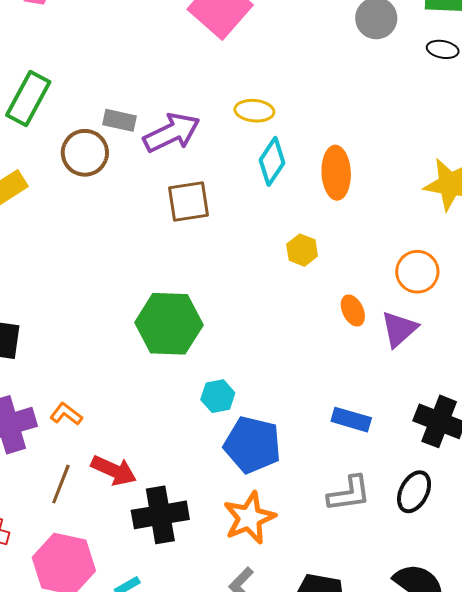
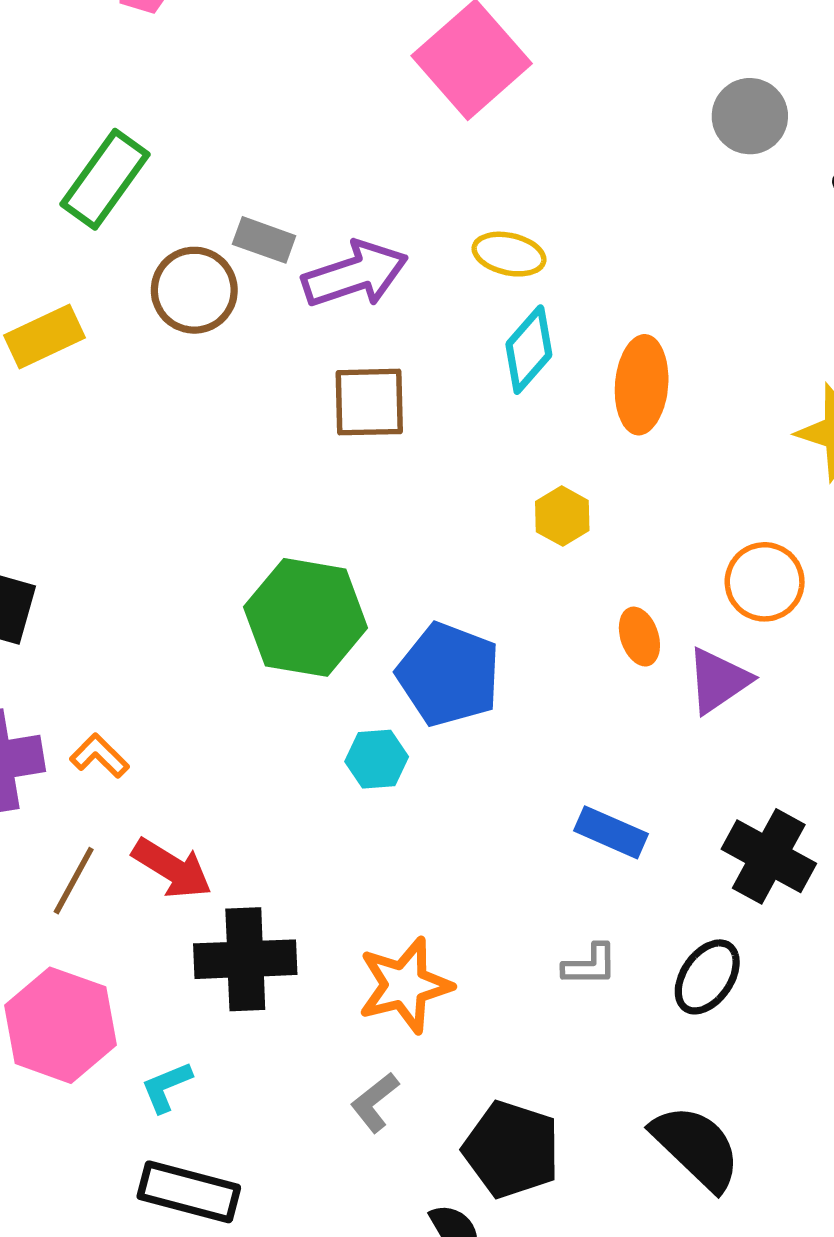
blue pentagon: (252, 445) -> (449, 674), moved
gray L-shape: (349, 494) -> (590, 965), size x0.7

